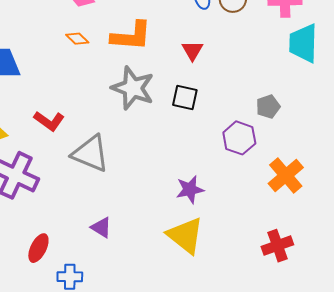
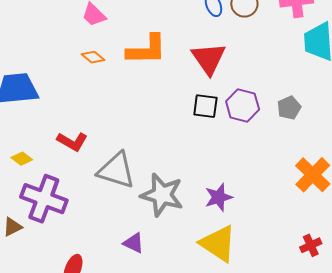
red triangle: (192, 50) -> (209, 59), size x1.6
gray star: (133, 88) -> (162, 195), moved
purple hexagon: (239, 138) -> (243, 105), moved
red cross: (277, 246) -> (311, 245), size x0.7

